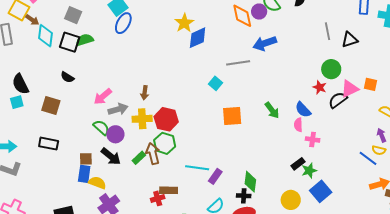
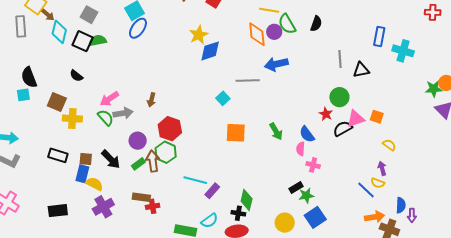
yellow cross: (142, 119) -> (72, 119), moved
green semicircle: (101, 128) -> (106, 118), moved
purple circle: (115, 134) -> (138, 141), moved
black rectangle: (49, 144) -> (58, 155), moved
brown rectangle: (169, 190) -> (141, 197), moved

